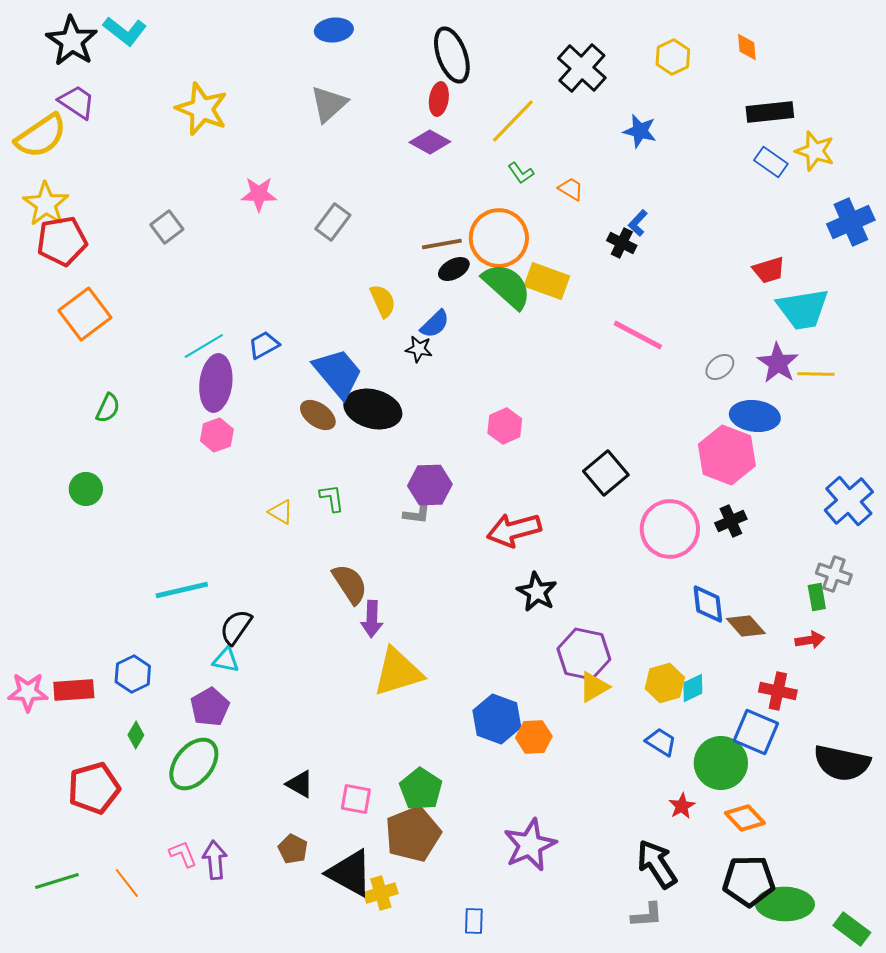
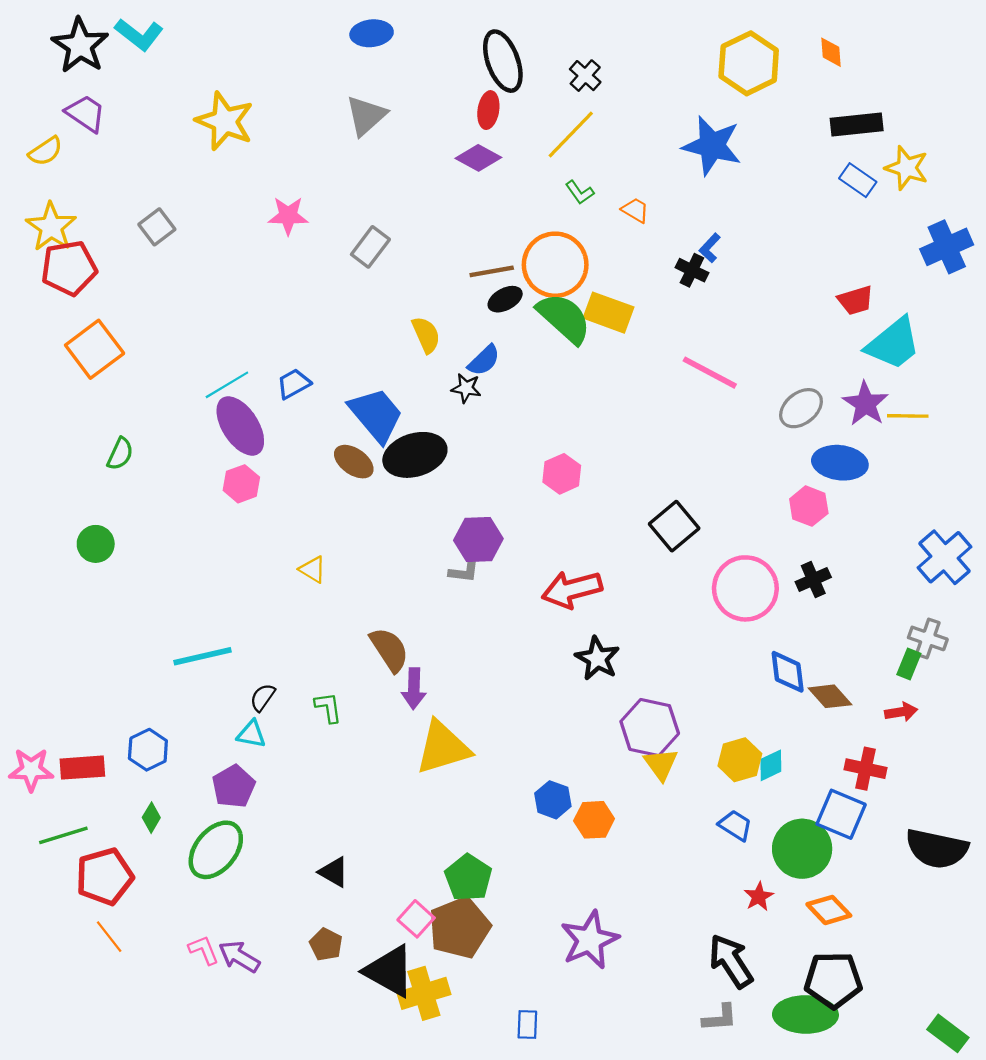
yellow hexagon: (673, 57) -> (749, 63), size x1.6
black cross: (582, 68) -> (585, 76), moved, size x0.6
blue star: (640, 131) -> (712, 146), size x1.6
yellow semicircle: (41, 136) -> (46, 151), size x0.6
gray square: (167, 227) -> (157, 227), moved
cyan trapezoid: (803, 309) -> (893, 344), turned -30
gray ellipse: (720, 367) -> (801, 408), size x1.4
purple ellipse: (216, 383) -> (240, 426), turned -40
black ellipse: (373, 409) -> (415, 455), turned -32
pink hexagon: (727, 455) -> (809, 506), size x0.6
green L-shape: (332, 498) -> (328, 707), moved
green rectangle: (817, 597) -> (909, 664), turned 32
black semicircle: (236, 627) -> (263, 697), size x0.7
yellow triangle: (594, 687) -> (661, 764), turned -36
blue hexagon: (497, 719) -> (553, 800), size x0.7
pink square: (356, 799) -> (416, 919), moved, turned 32
purple arrow: (215, 860) -> (239, 957), turned -54
green line: (57, 881) -> (63, 835), moved
orange line: (127, 883) -> (109, 937), moved
yellow cross: (381, 893) -> (424, 993), size x1.4
green ellipse: (785, 904) -> (805, 1014), moved

